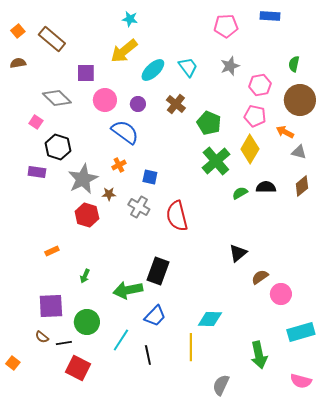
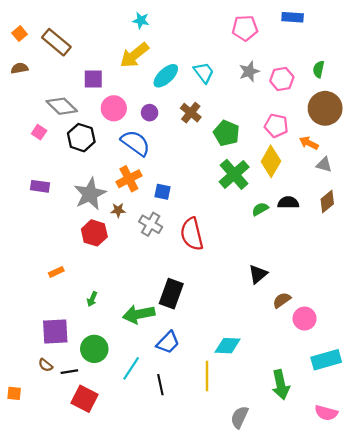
pink hexagon: (260, 85) -> (282, 79), moved
black hexagon: (58, 147) -> (81, 138), moved
orange cross: (119, 165) -> (129, 179), size x1.6
orange square: (13, 363) -> (14, 393), turned -32

